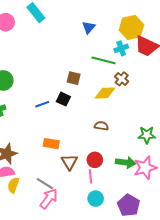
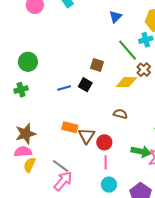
green line: (103, 60) -> (127, 50), turned 30
red circle: (95, 160) -> (104, 142), moved
brown triangle: (69, 162) -> (87, 136), moved

